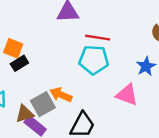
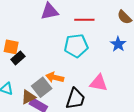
red line: (98, 38) -> (84, 20), moved
pink triangle: (127, 95) -> (99, 83), moved

